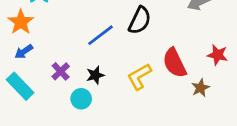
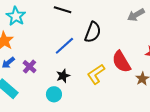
purple cross: (61, 71) -> (29, 67), moved

